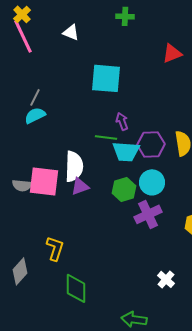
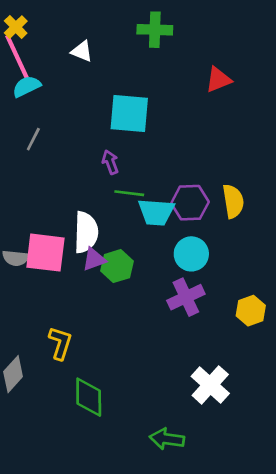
green cross: (125, 16) -> (155, 30), size x1.4
cyan semicircle: (35, 115) -> (27, 86), moved
purple arrow: (122, 121) -> (110, 162), moved
green hexagon: (124, 189) -> (117, 266), moved
white cross: (166, 279) -> (210, 385), size x1.6

